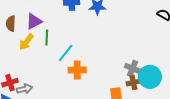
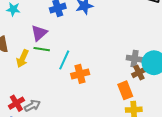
purple triangle: (34, 21) -> (39, 33), moved
green line: (47, 37) -> (42, 49), turned -70

